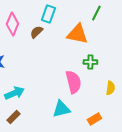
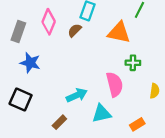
cyan arrow: (14, 93) -> (77, 95), moved
brown rectangle: (13, 117) -> (59, 122), moved

